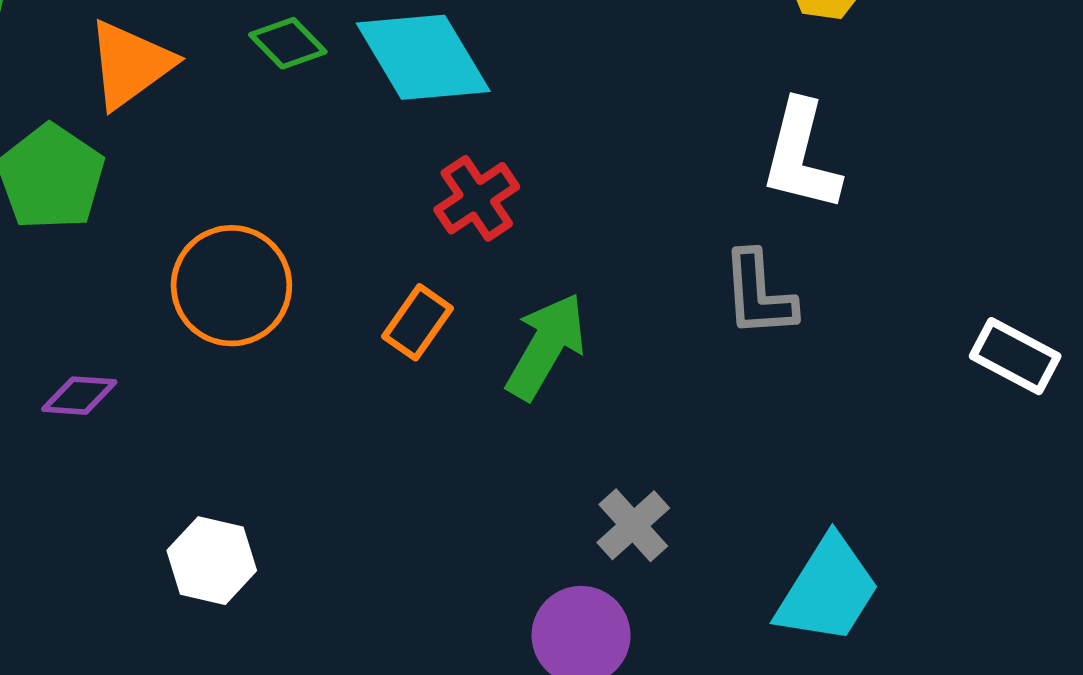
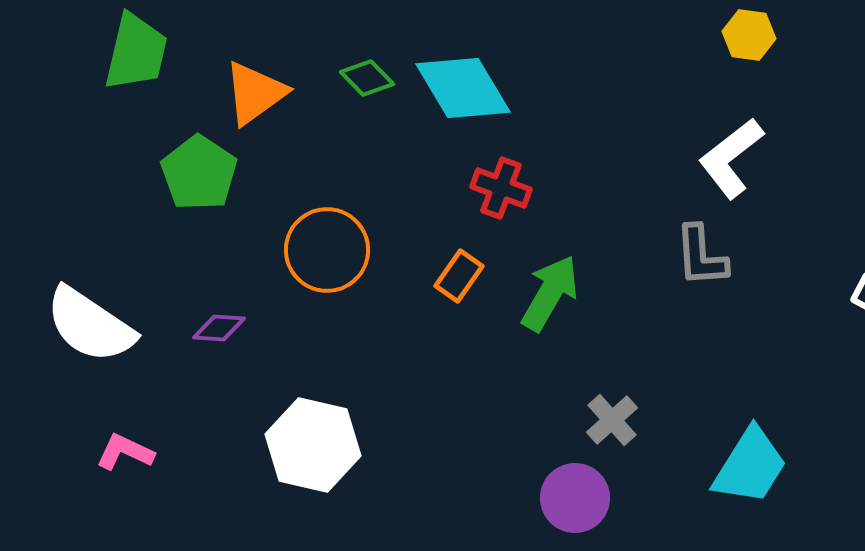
white L-shape: (801, 156) -> (731, 158), turned 38
red cross: (477, 198) -> (501, 188), turned -36
white hexagon: (212, 561) -> (313, 445), size x1.5

